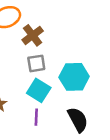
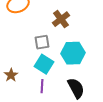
brown cross: (33, 35) -> (61, 19), moved

